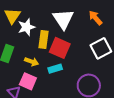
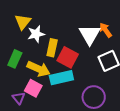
white triangle: (63, 19) -> (90, 35), moved
yellow arrow: (32, 62) -> (38, 69), size x1.6
cyan rectangle: (55, 69) -> (61, 78), size x1.6

